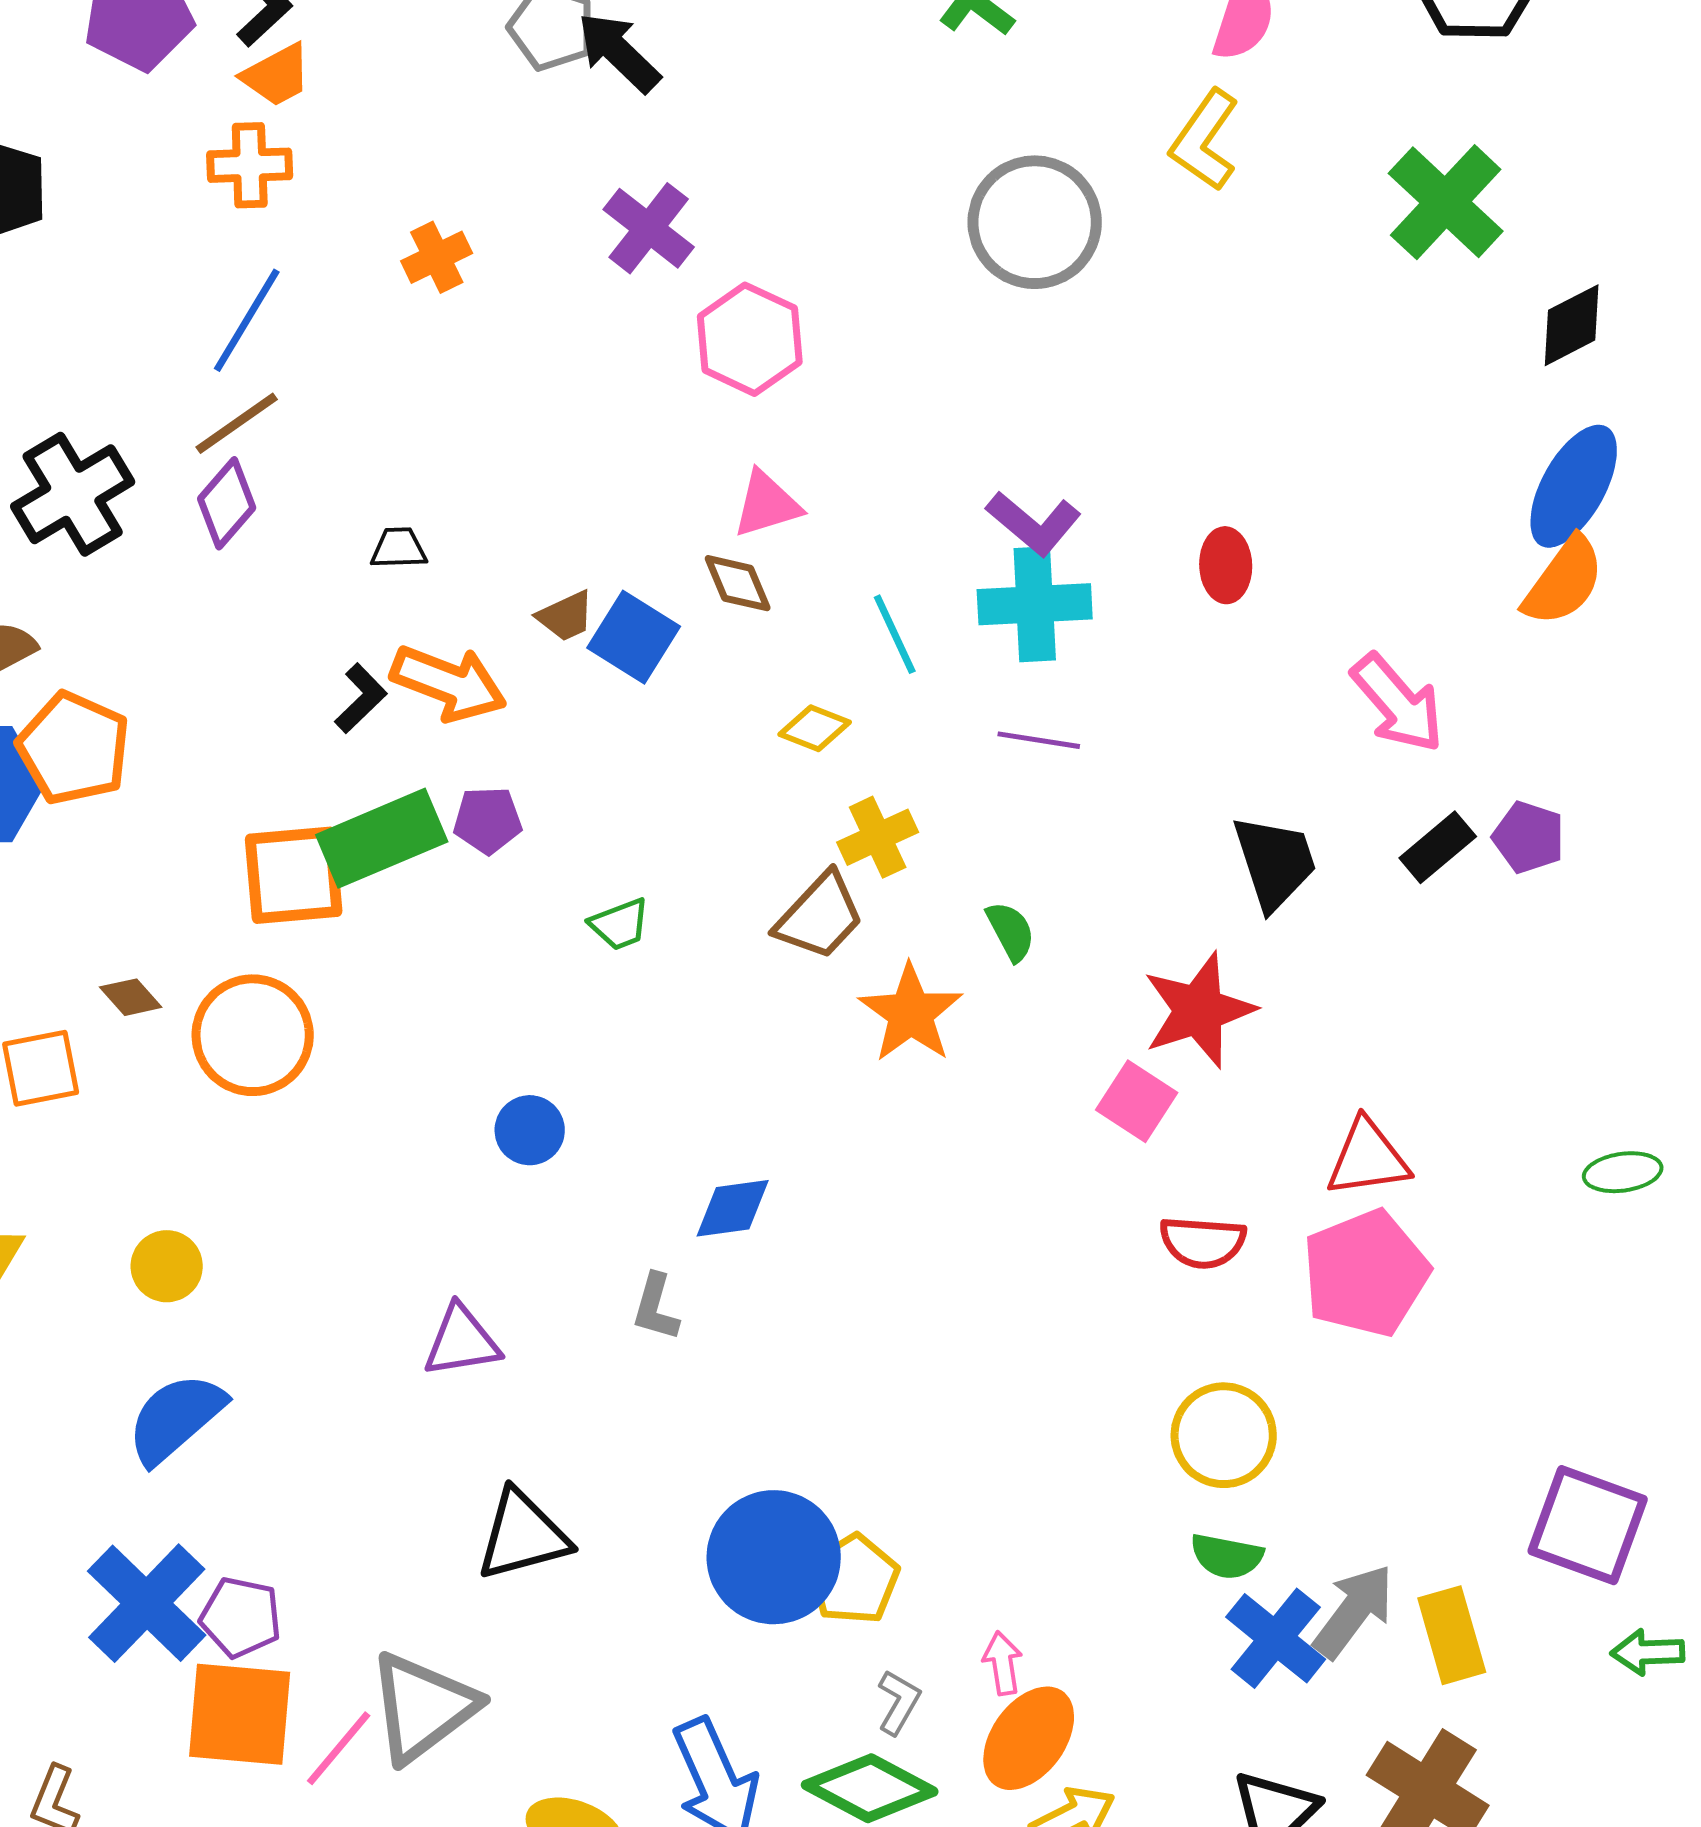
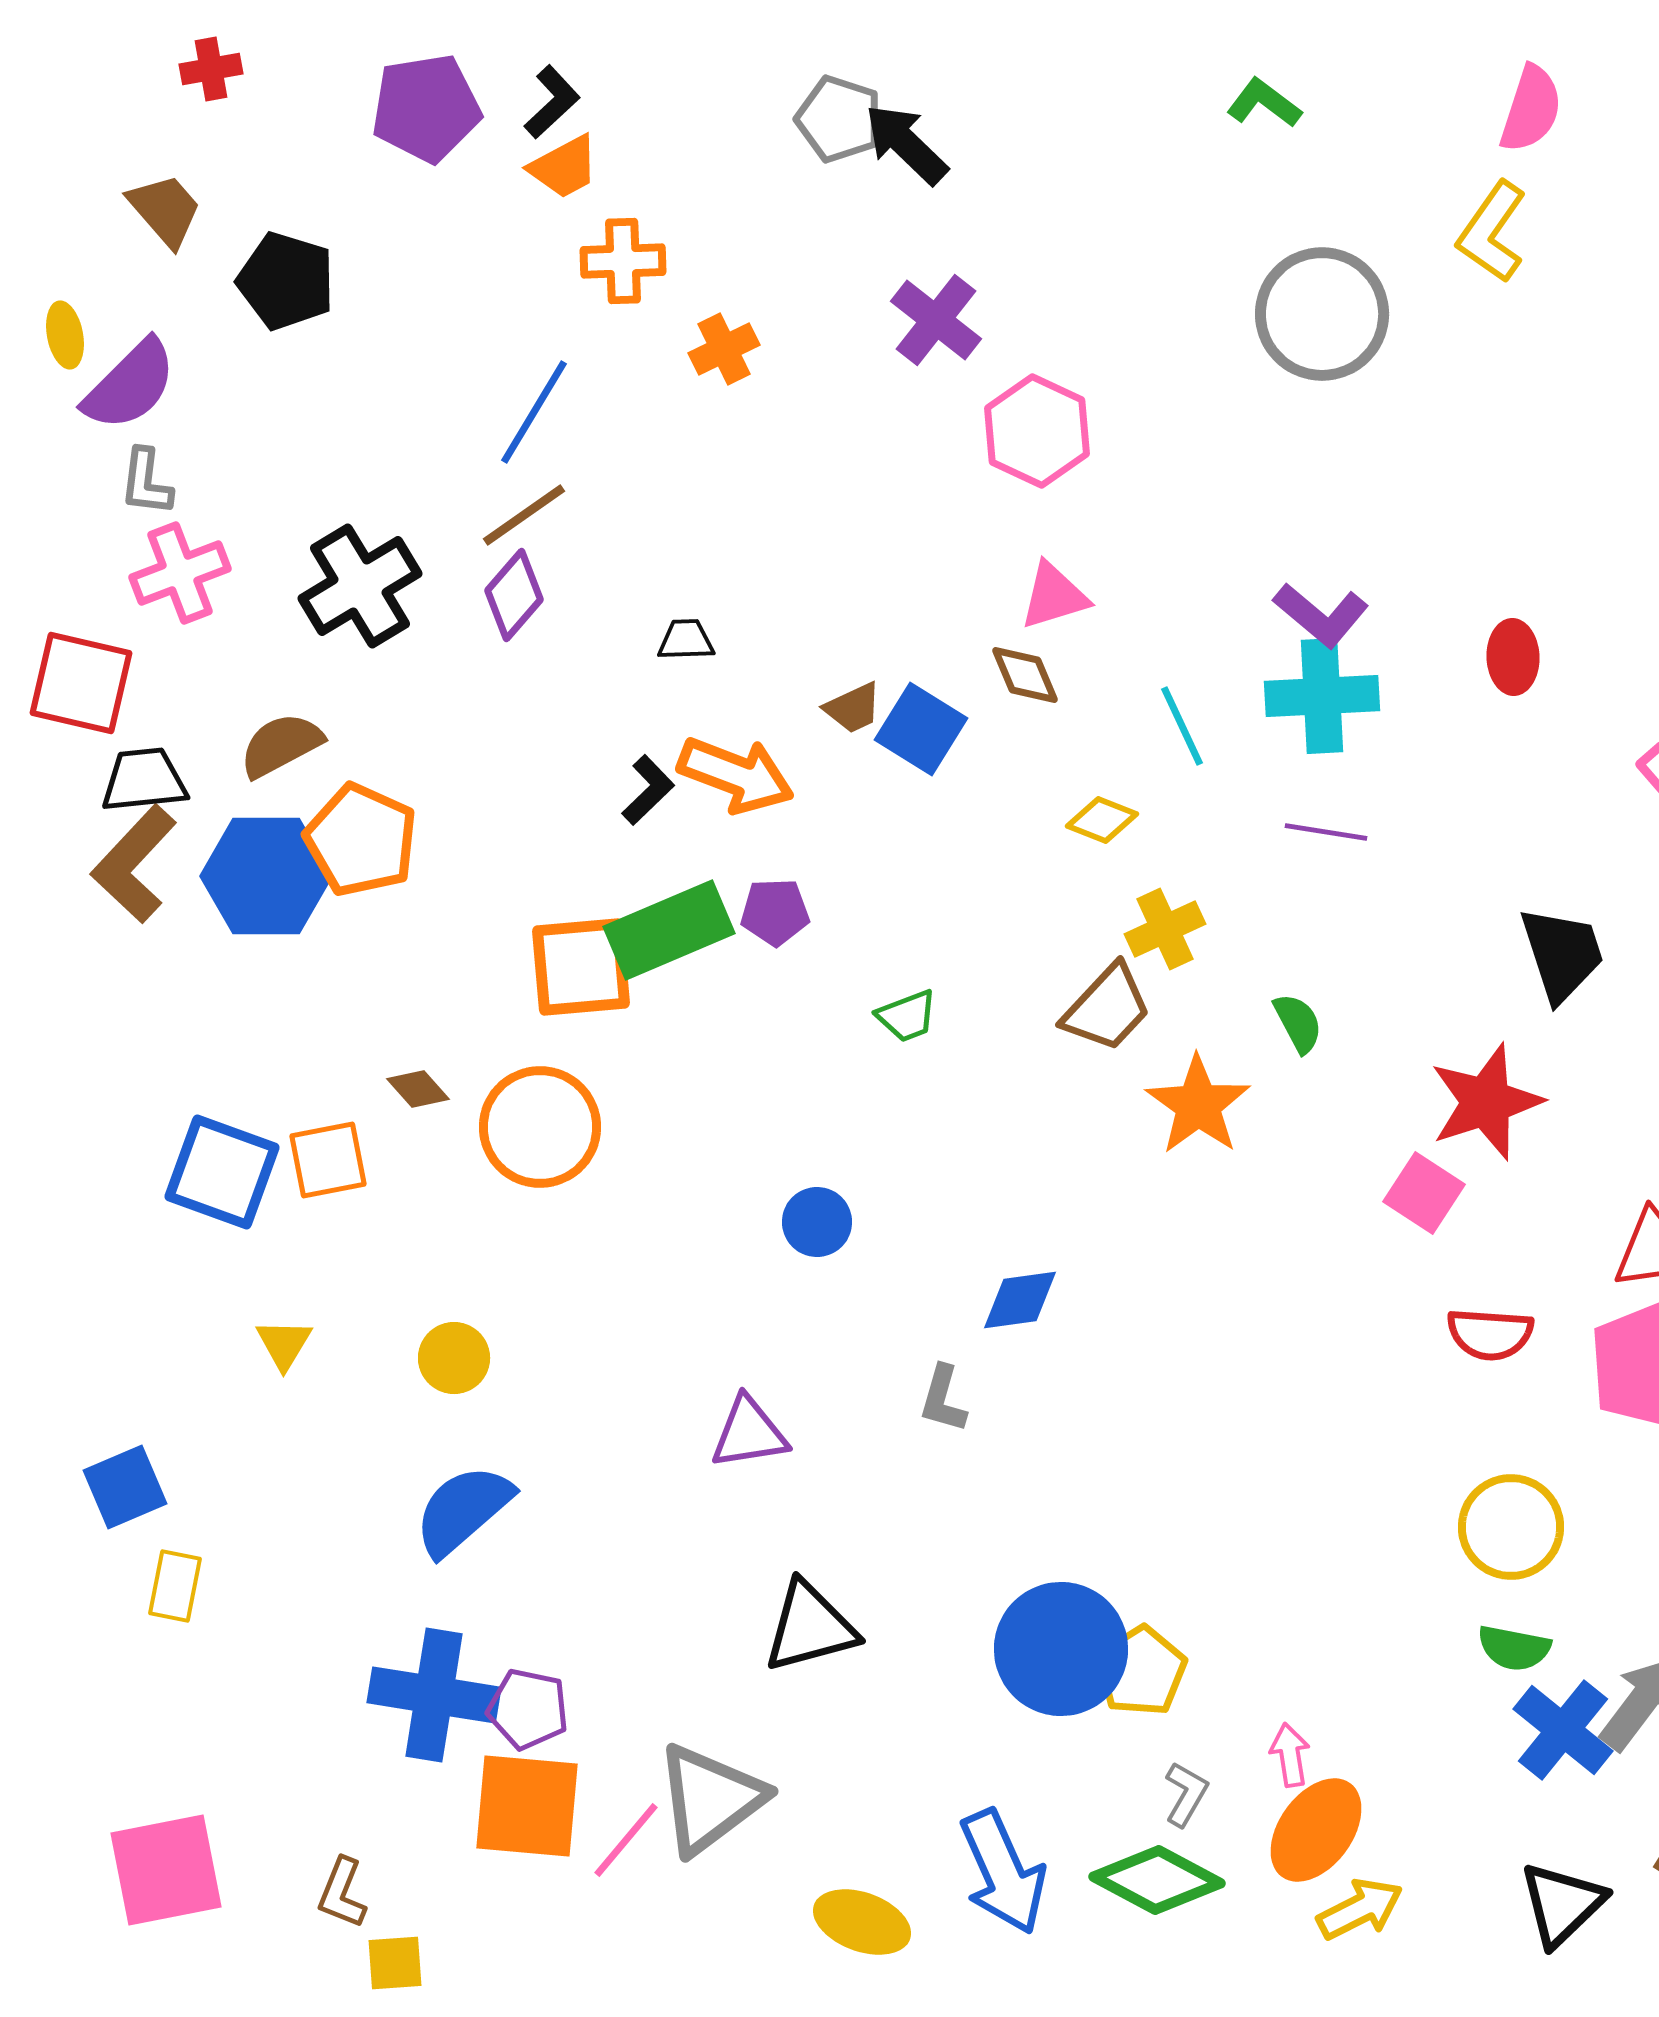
orange cross: (250, 165) -> (623, 261), moved
blue cross: (147, 1603) -> (434, 1695), turned -35

